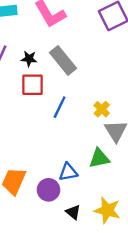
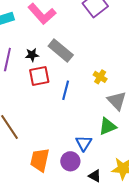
yellow cross: (102, 109) -> (100, 77), moved
blue triangle: (68, 172) -> (84, 143), turned -36

